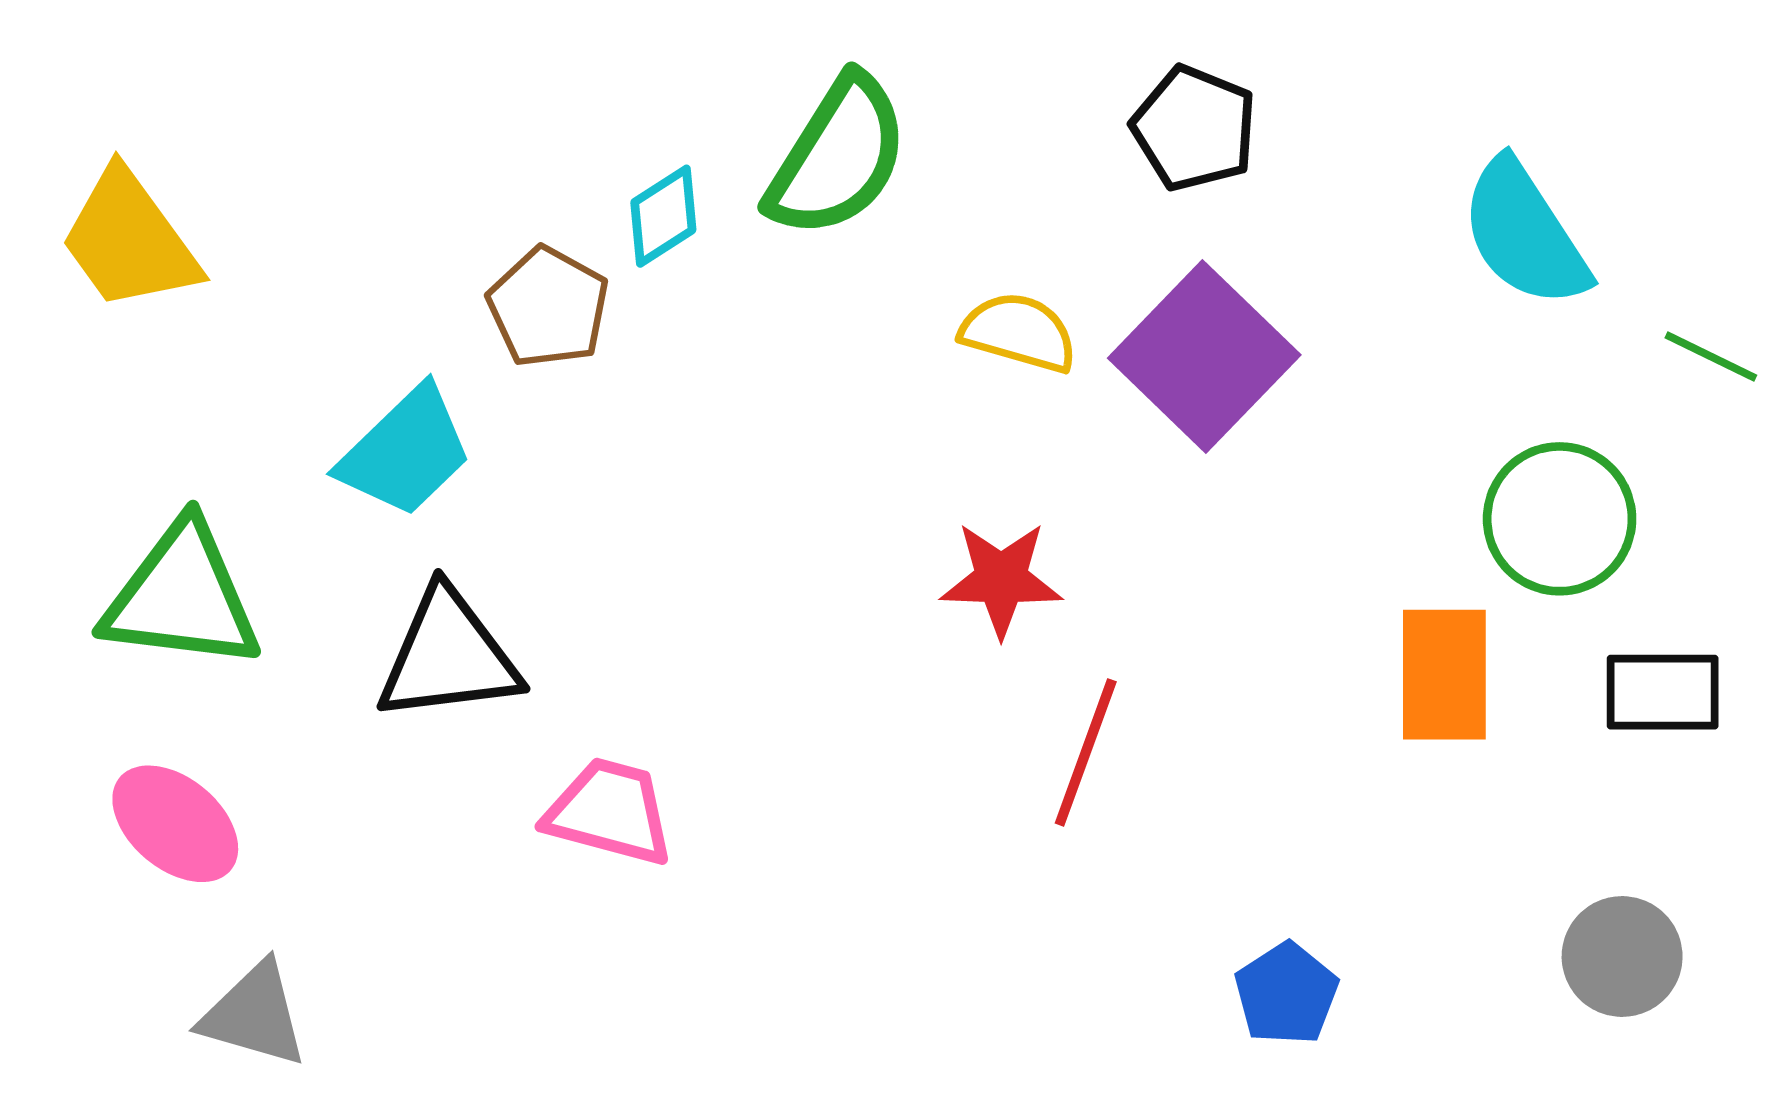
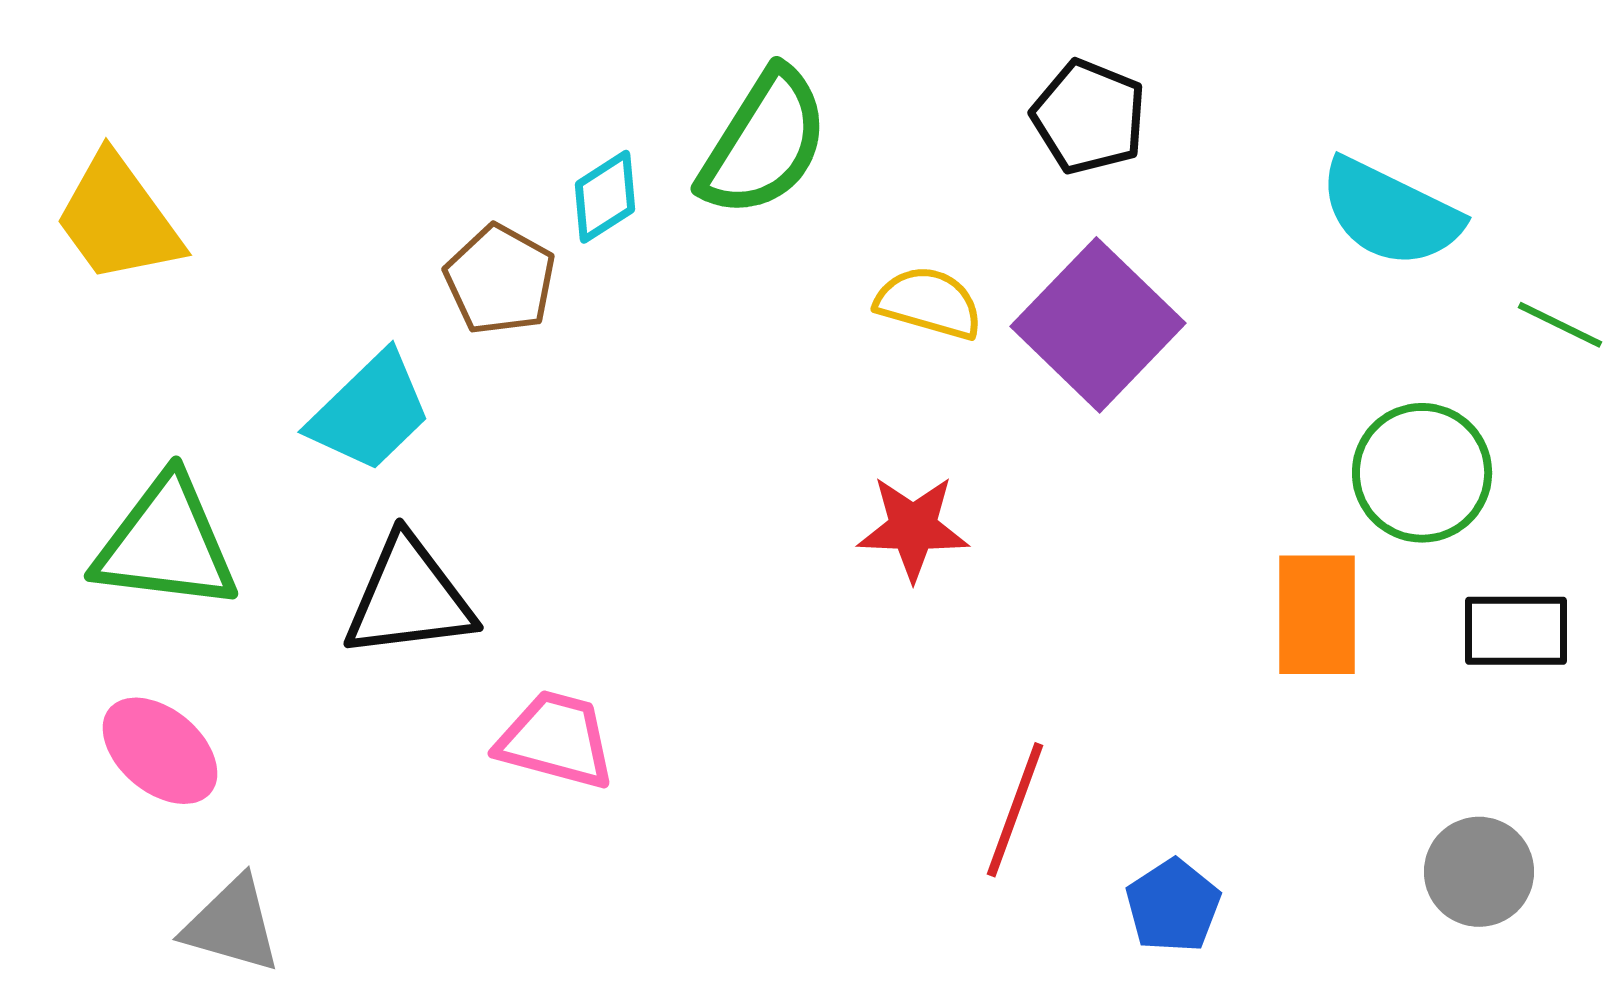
cyan semicircle: (1524, 234) -> (1390, 213), turned -31
red line: (1086, 752) -> (1015, 810), moved

